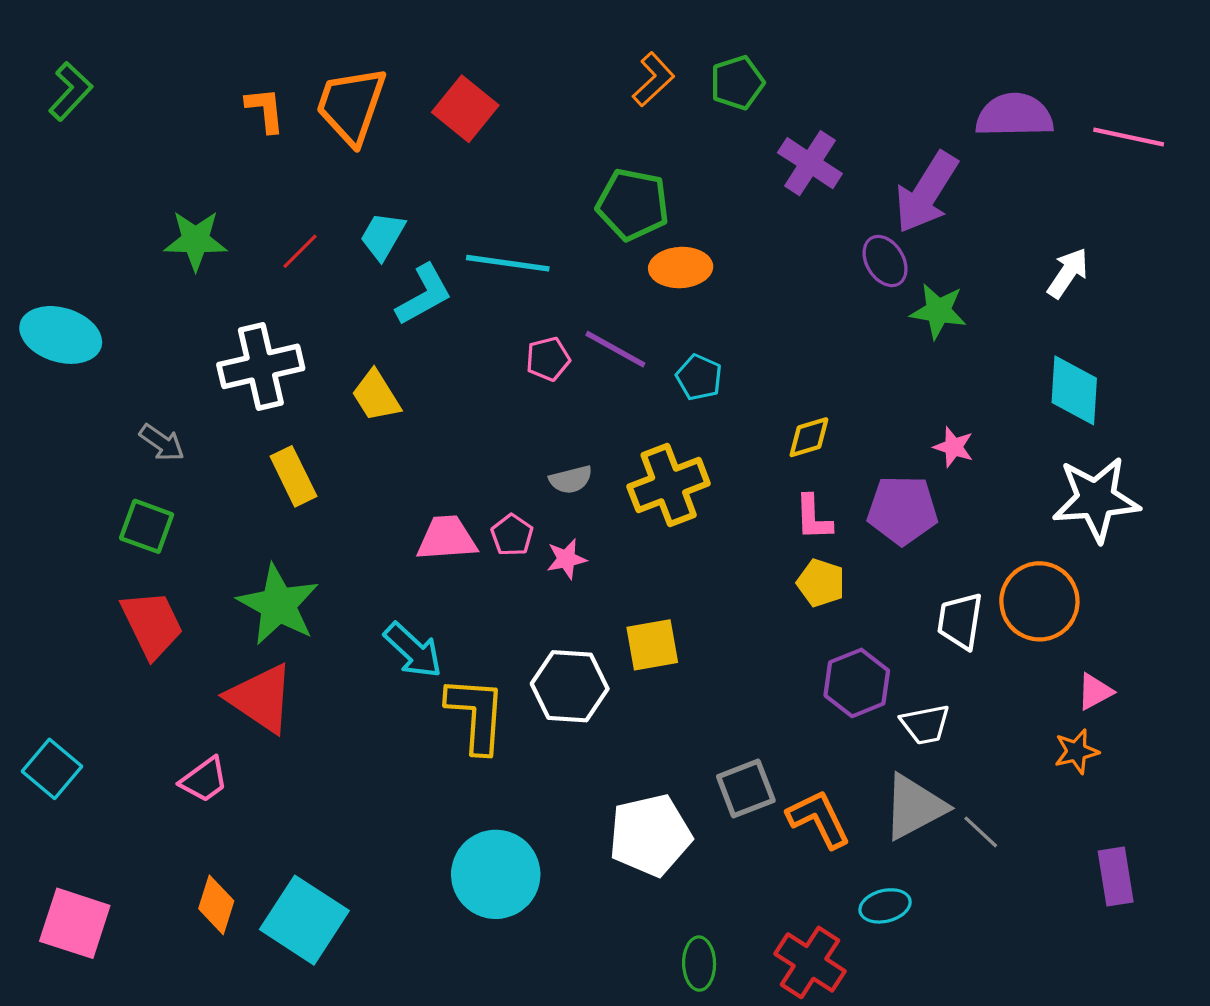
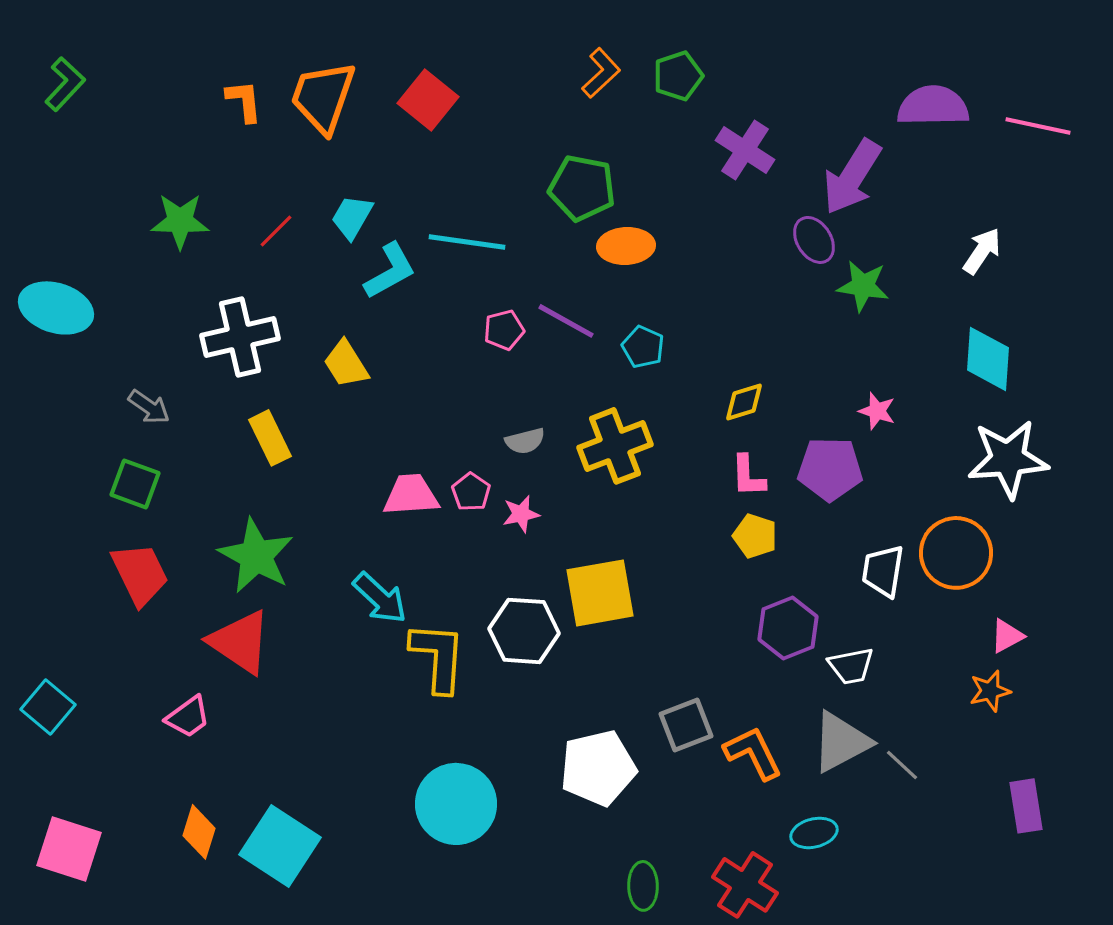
yellow square: (652, 645) -> (600, 593), size x1.4

